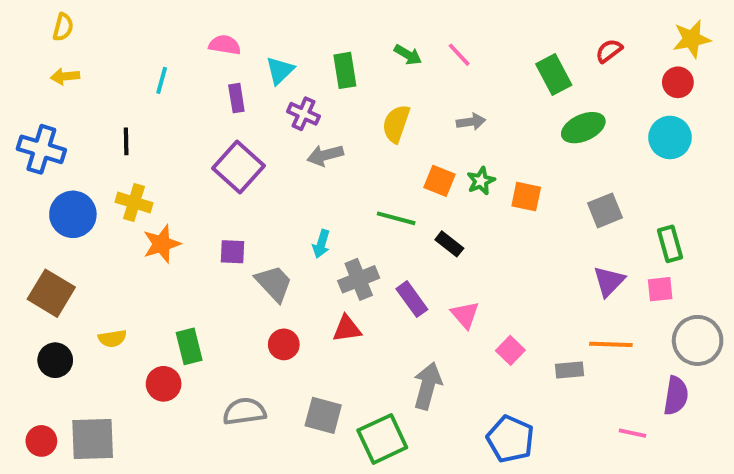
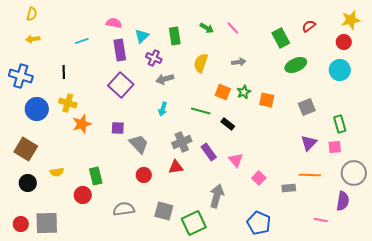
cyan line: (162, 80) -> (82, 41), turned 56
purple rectangle: (236, 98) -> (120, 50), size x1.5
cyan arrow: (321, 244) -> (163, 109), moved

